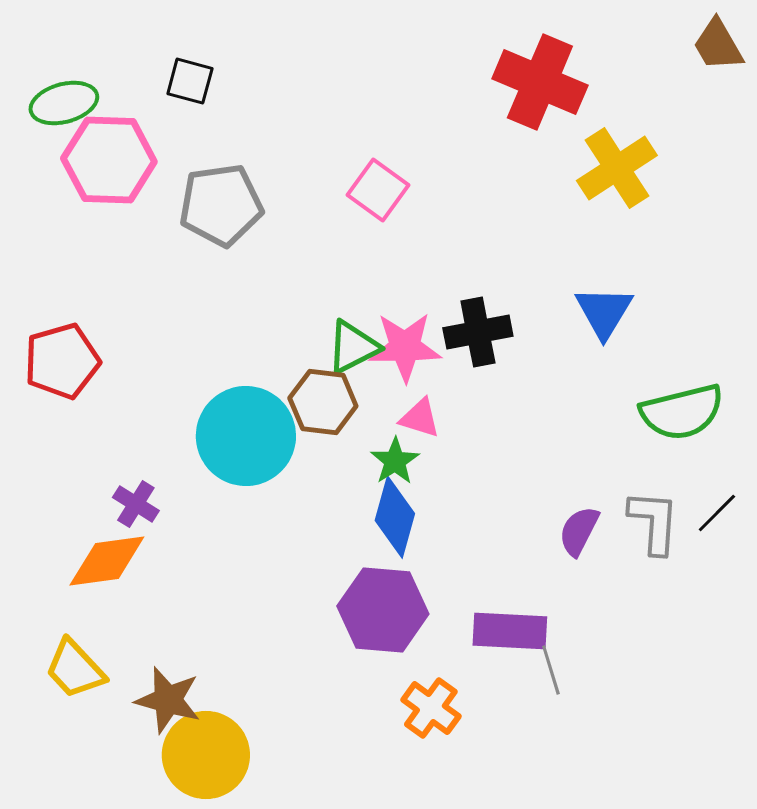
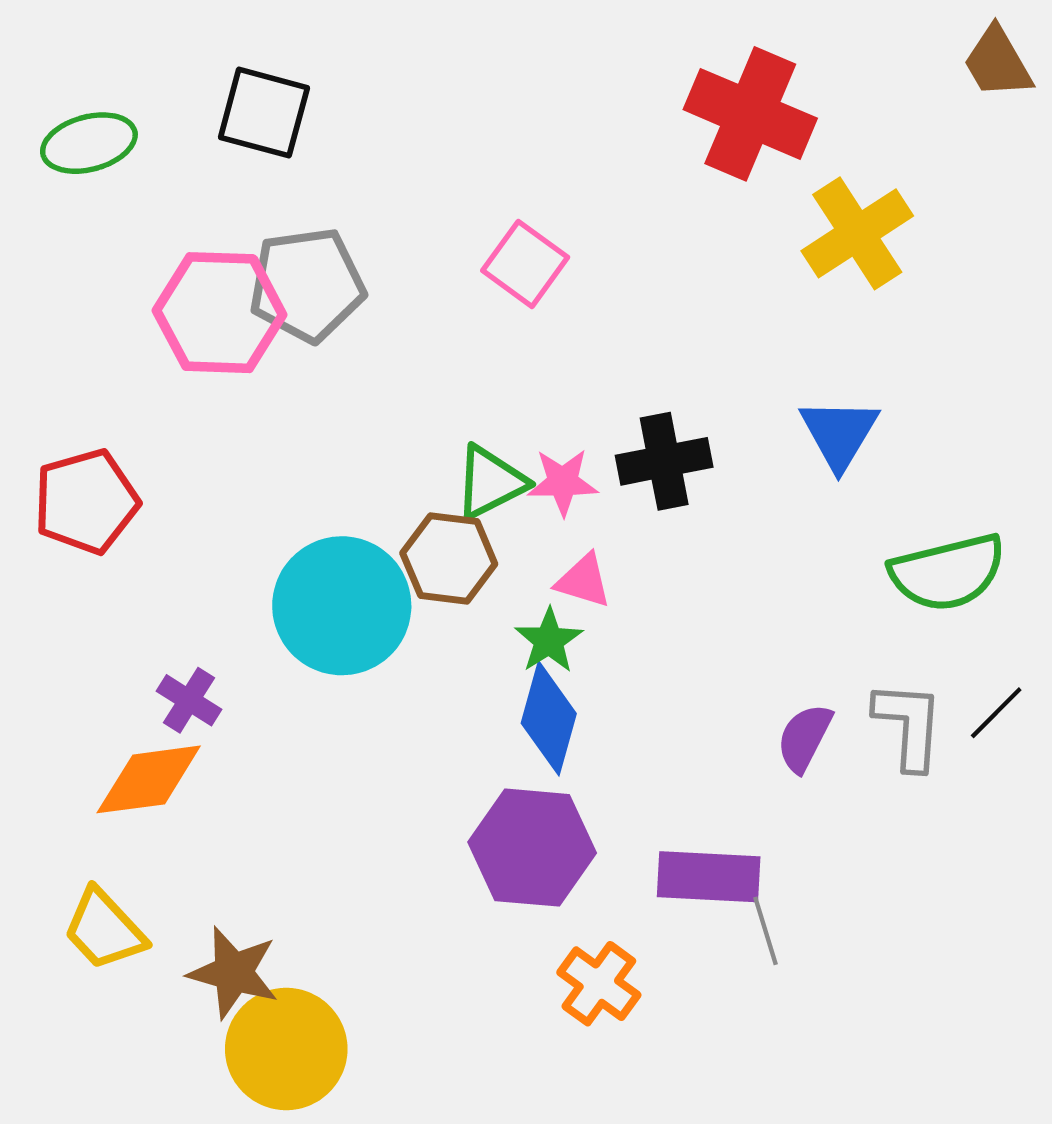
black square: (190, 81) -> (264, 113), size x1.4
pink hexagon: (109, 160) -> (220, 313), moved
pink star: (405, 347) -> (563, 482), size x0.7

